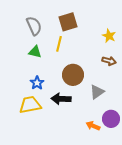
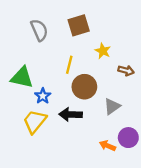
yellow star: (109, 36) -> (103, 51), moved
yellow line: (59, 44) -> (69, 65), moved
green triangle: (35, 52) -> (22, 77), moved, size x1.5
yellow trapezoid: (30, 105) -> (35, 121), turned -40

